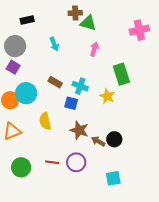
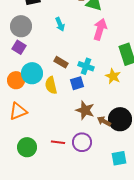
pink arrow: (94, 49) -> (100, 29), size x1.5
blue square: (71, 103) -> (77, 83), turned -32
yellow semicircle: (45, 121) -> (51, 85), moved
black circle: (114, 139) -> (120, 119), size x1.5

